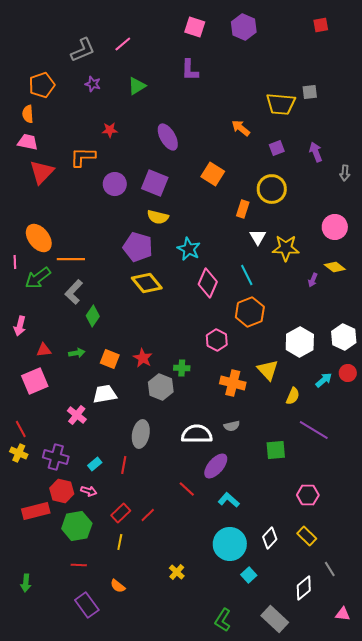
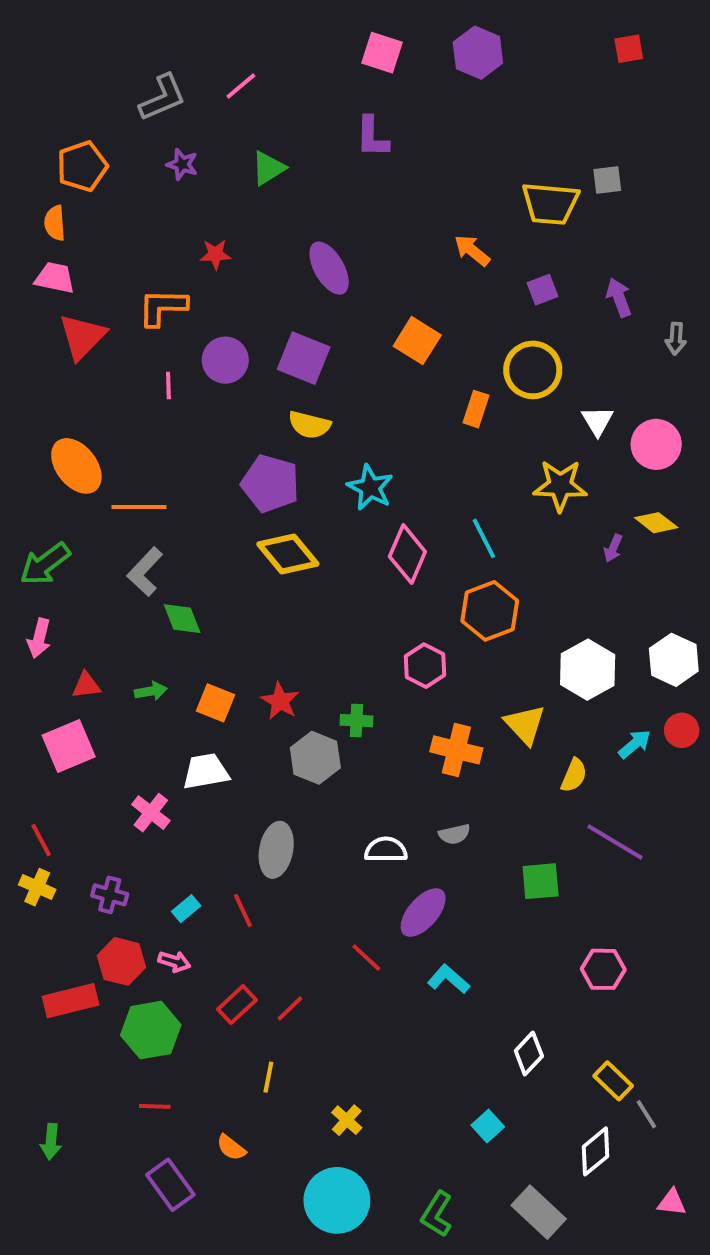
white triangle: (258, 237) -> (597, 421), moved
pink line: (15, 262) -> (168, 386), moved
green arrow: (38, 278) -> (45, 564), moved
green diamond: (93, 316) -> (182, 619), turned -55
white semicircle: (197, 434) -> (386, 850), size x0.7
purple cross: (56, 457) -> (110, 895), size x0.7
red line: (124, 465) -> (243, 911), turned -36
yellow rectangle: (307, 536) -> (613, 1081), moved
yellow line: (120, 542) -> (268, 1077), moved
cyan circle: (230, 544) -> (337, 1200), moved

